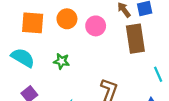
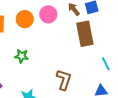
pink circle: (96, 26) -> (48, 14), moved

